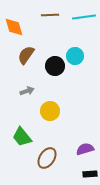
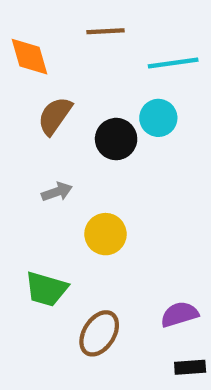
cyan line: (84, 17) -> (173, 63), moved
green trapezoid: (22, 137) -> (46, 289), turned -35

